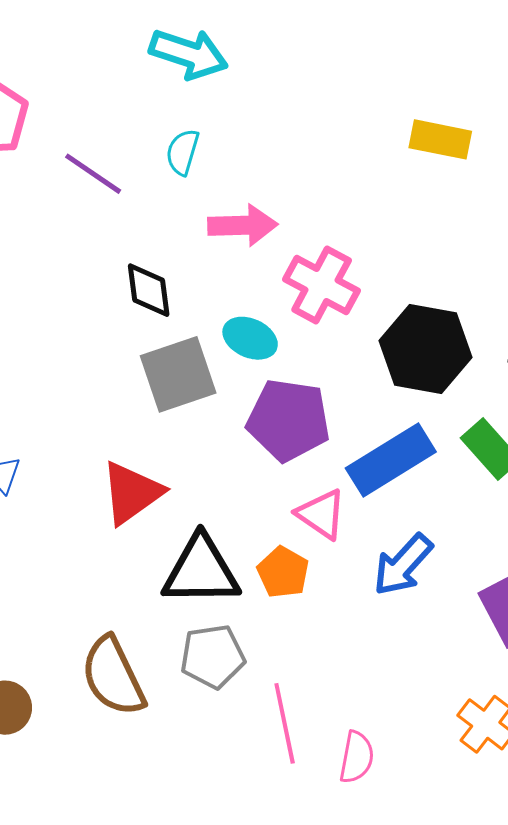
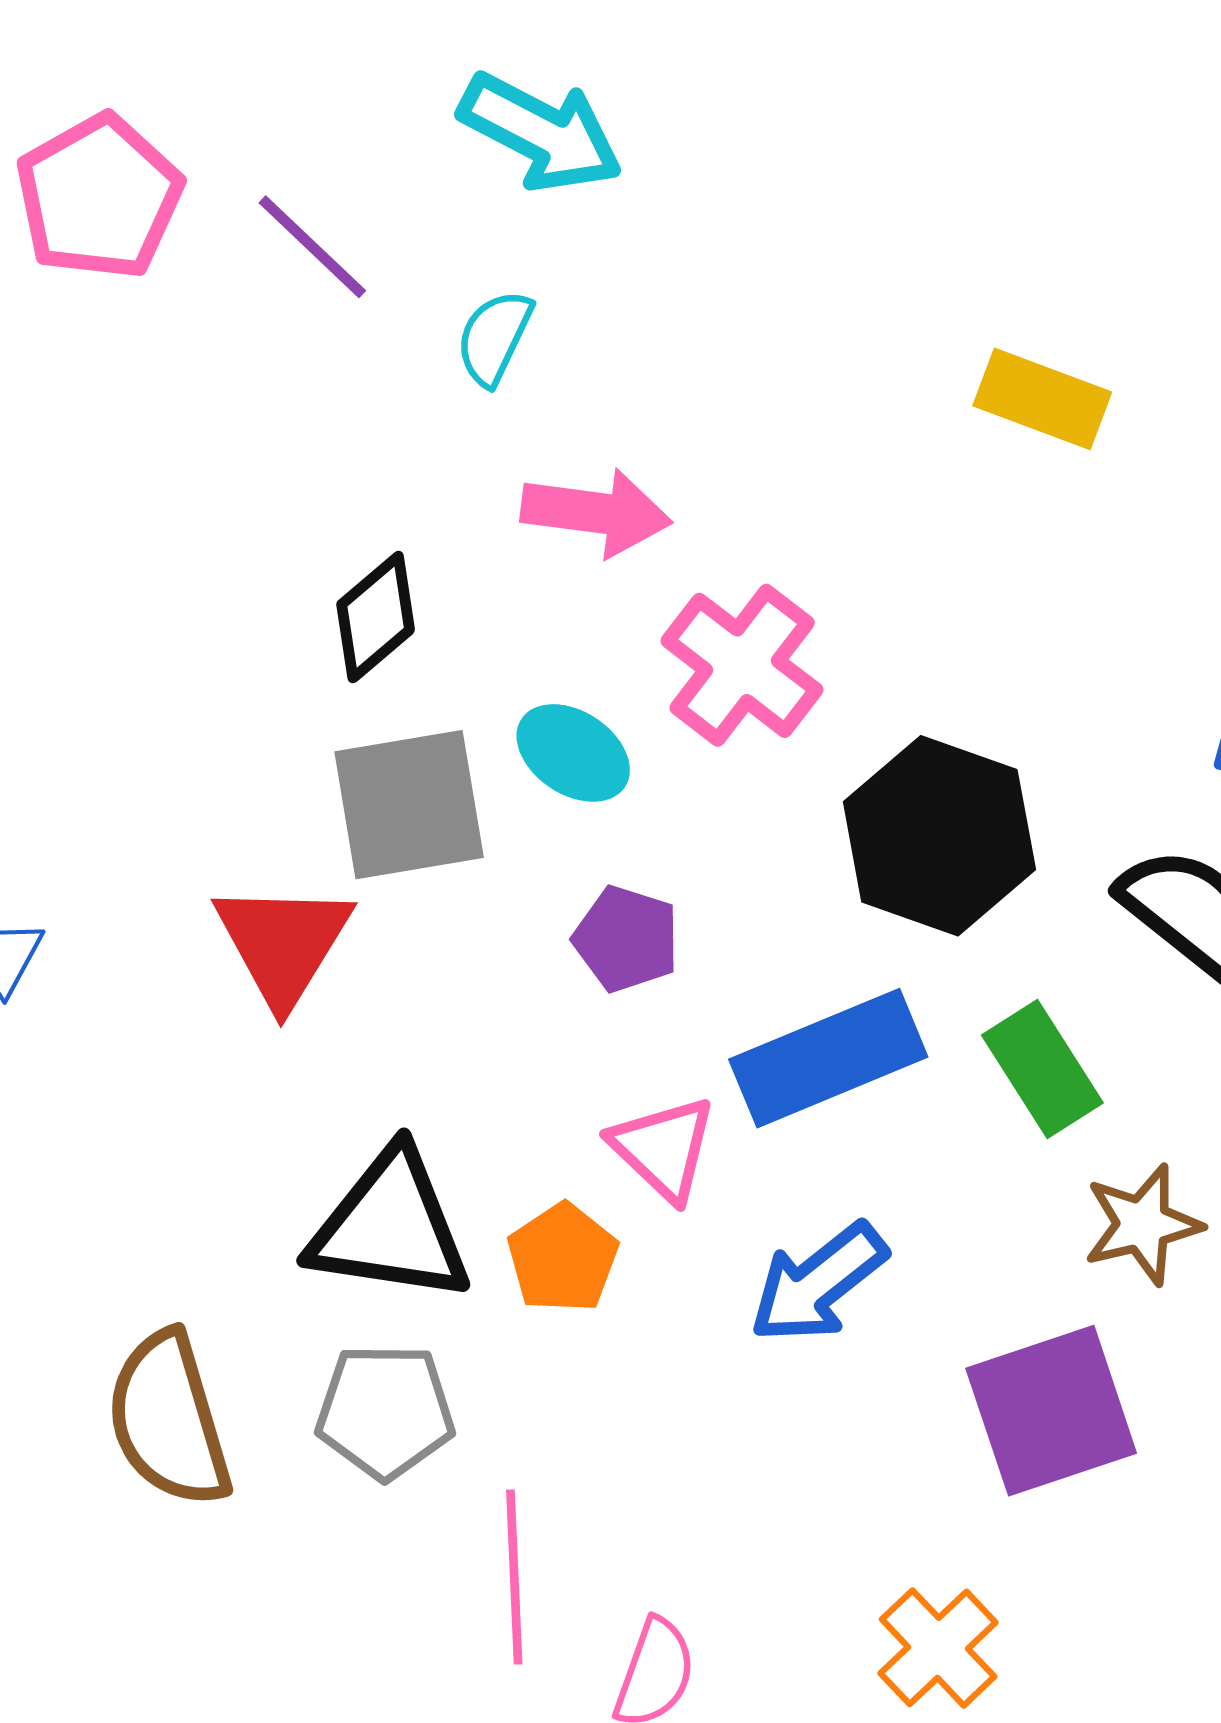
purple line: (93, 174) -> (312, 247), moved
black diamond: (149, 290) -> (376, 617), turned 48
purple pentagon: (289, 420) -> (626, 939), size x0.6
red triangle: (132, 493) -> (283, 943), moved, turned -32

